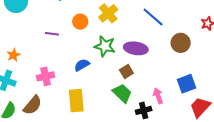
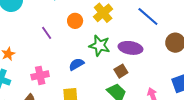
purple line: (52, 34) -> (47, 33), turned 48

